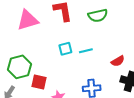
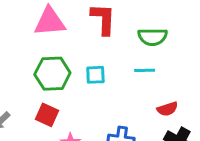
cyan line: (86, 51) -> (145, 70), moved
green hexagon: (20, 67) -> (52, 74), moved

